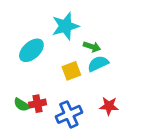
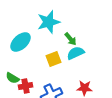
green arrow: (92, 47) -> (71, 39), turned 32
green semicircle: (22, 105) -> (13, 78), moved

